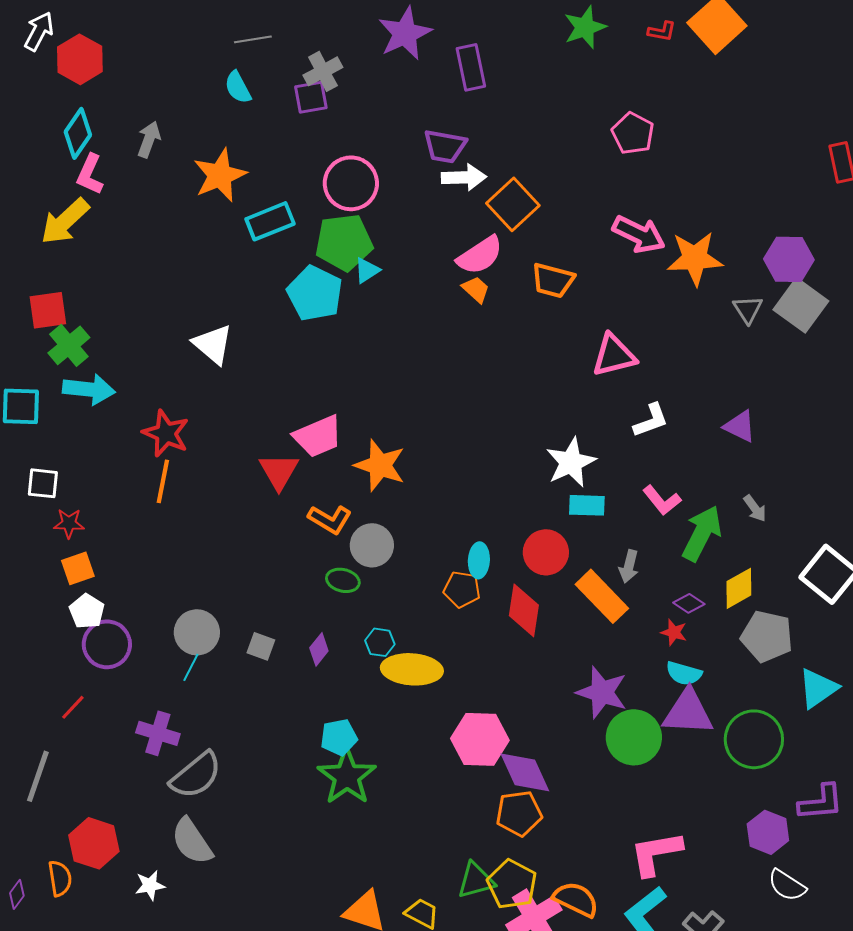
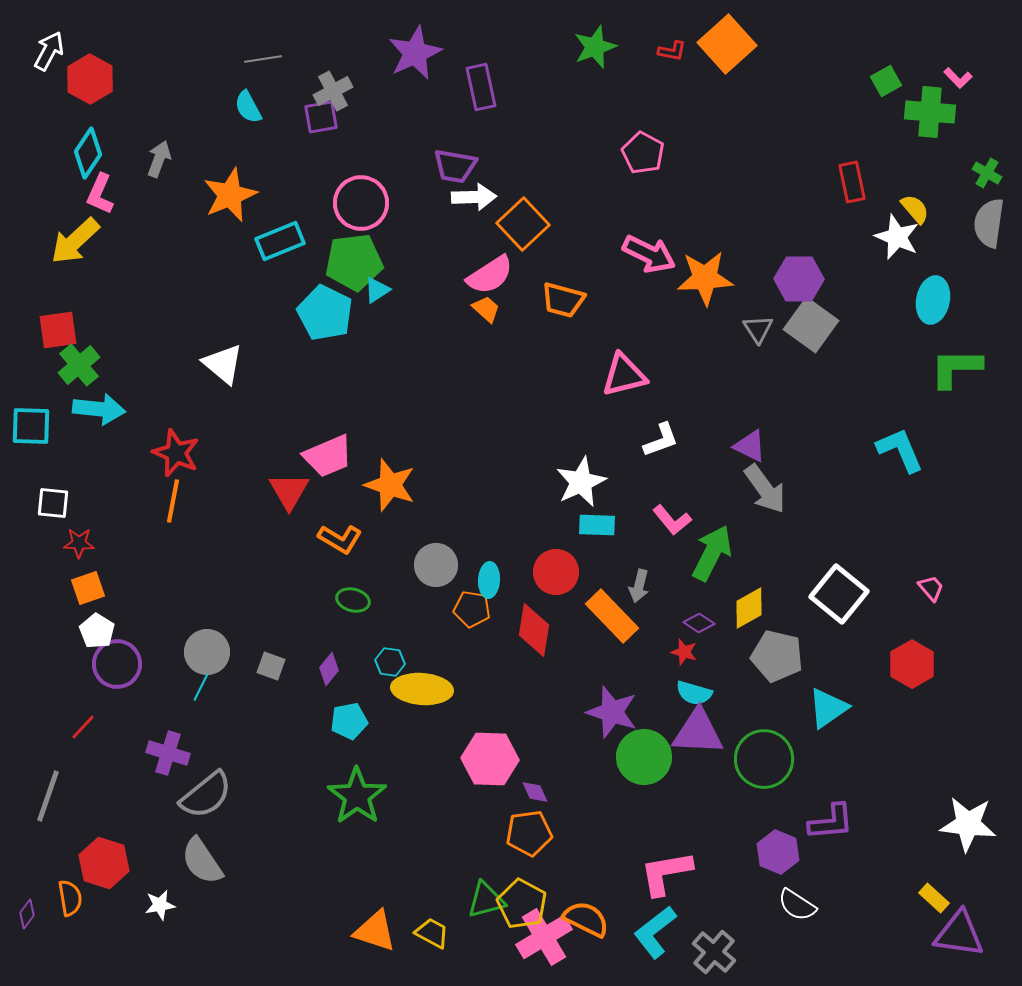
gray arrow: (755, 508) -> (765, 489), moved, size x1.8
gray circle: (372, 545) -> (436, 565), moved
cyan pentagon: (339, 737) -> (349, 721), moved
purple diamond: (525, 772) -> (535, 792), size x0.5

